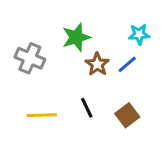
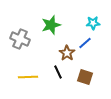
brown star: (97, 64) -> (67, 53), moved
brown square: (127, 115) -> (85, 77), turned -35

